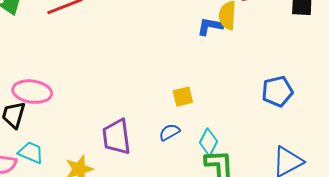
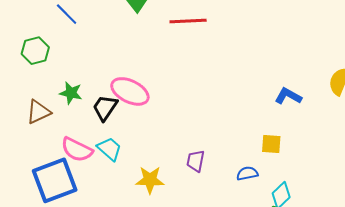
blue L-shape: (210, 26) -> (288, 96), moved
purple trapezoid: (116, 137) -> (196, 161), size x0.6

